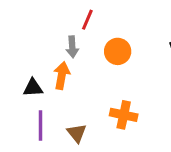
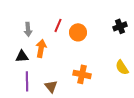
red line: (87, 20) -> (58, 25), moved
gray arrow: (72, 47) -> (28, 29), moved

